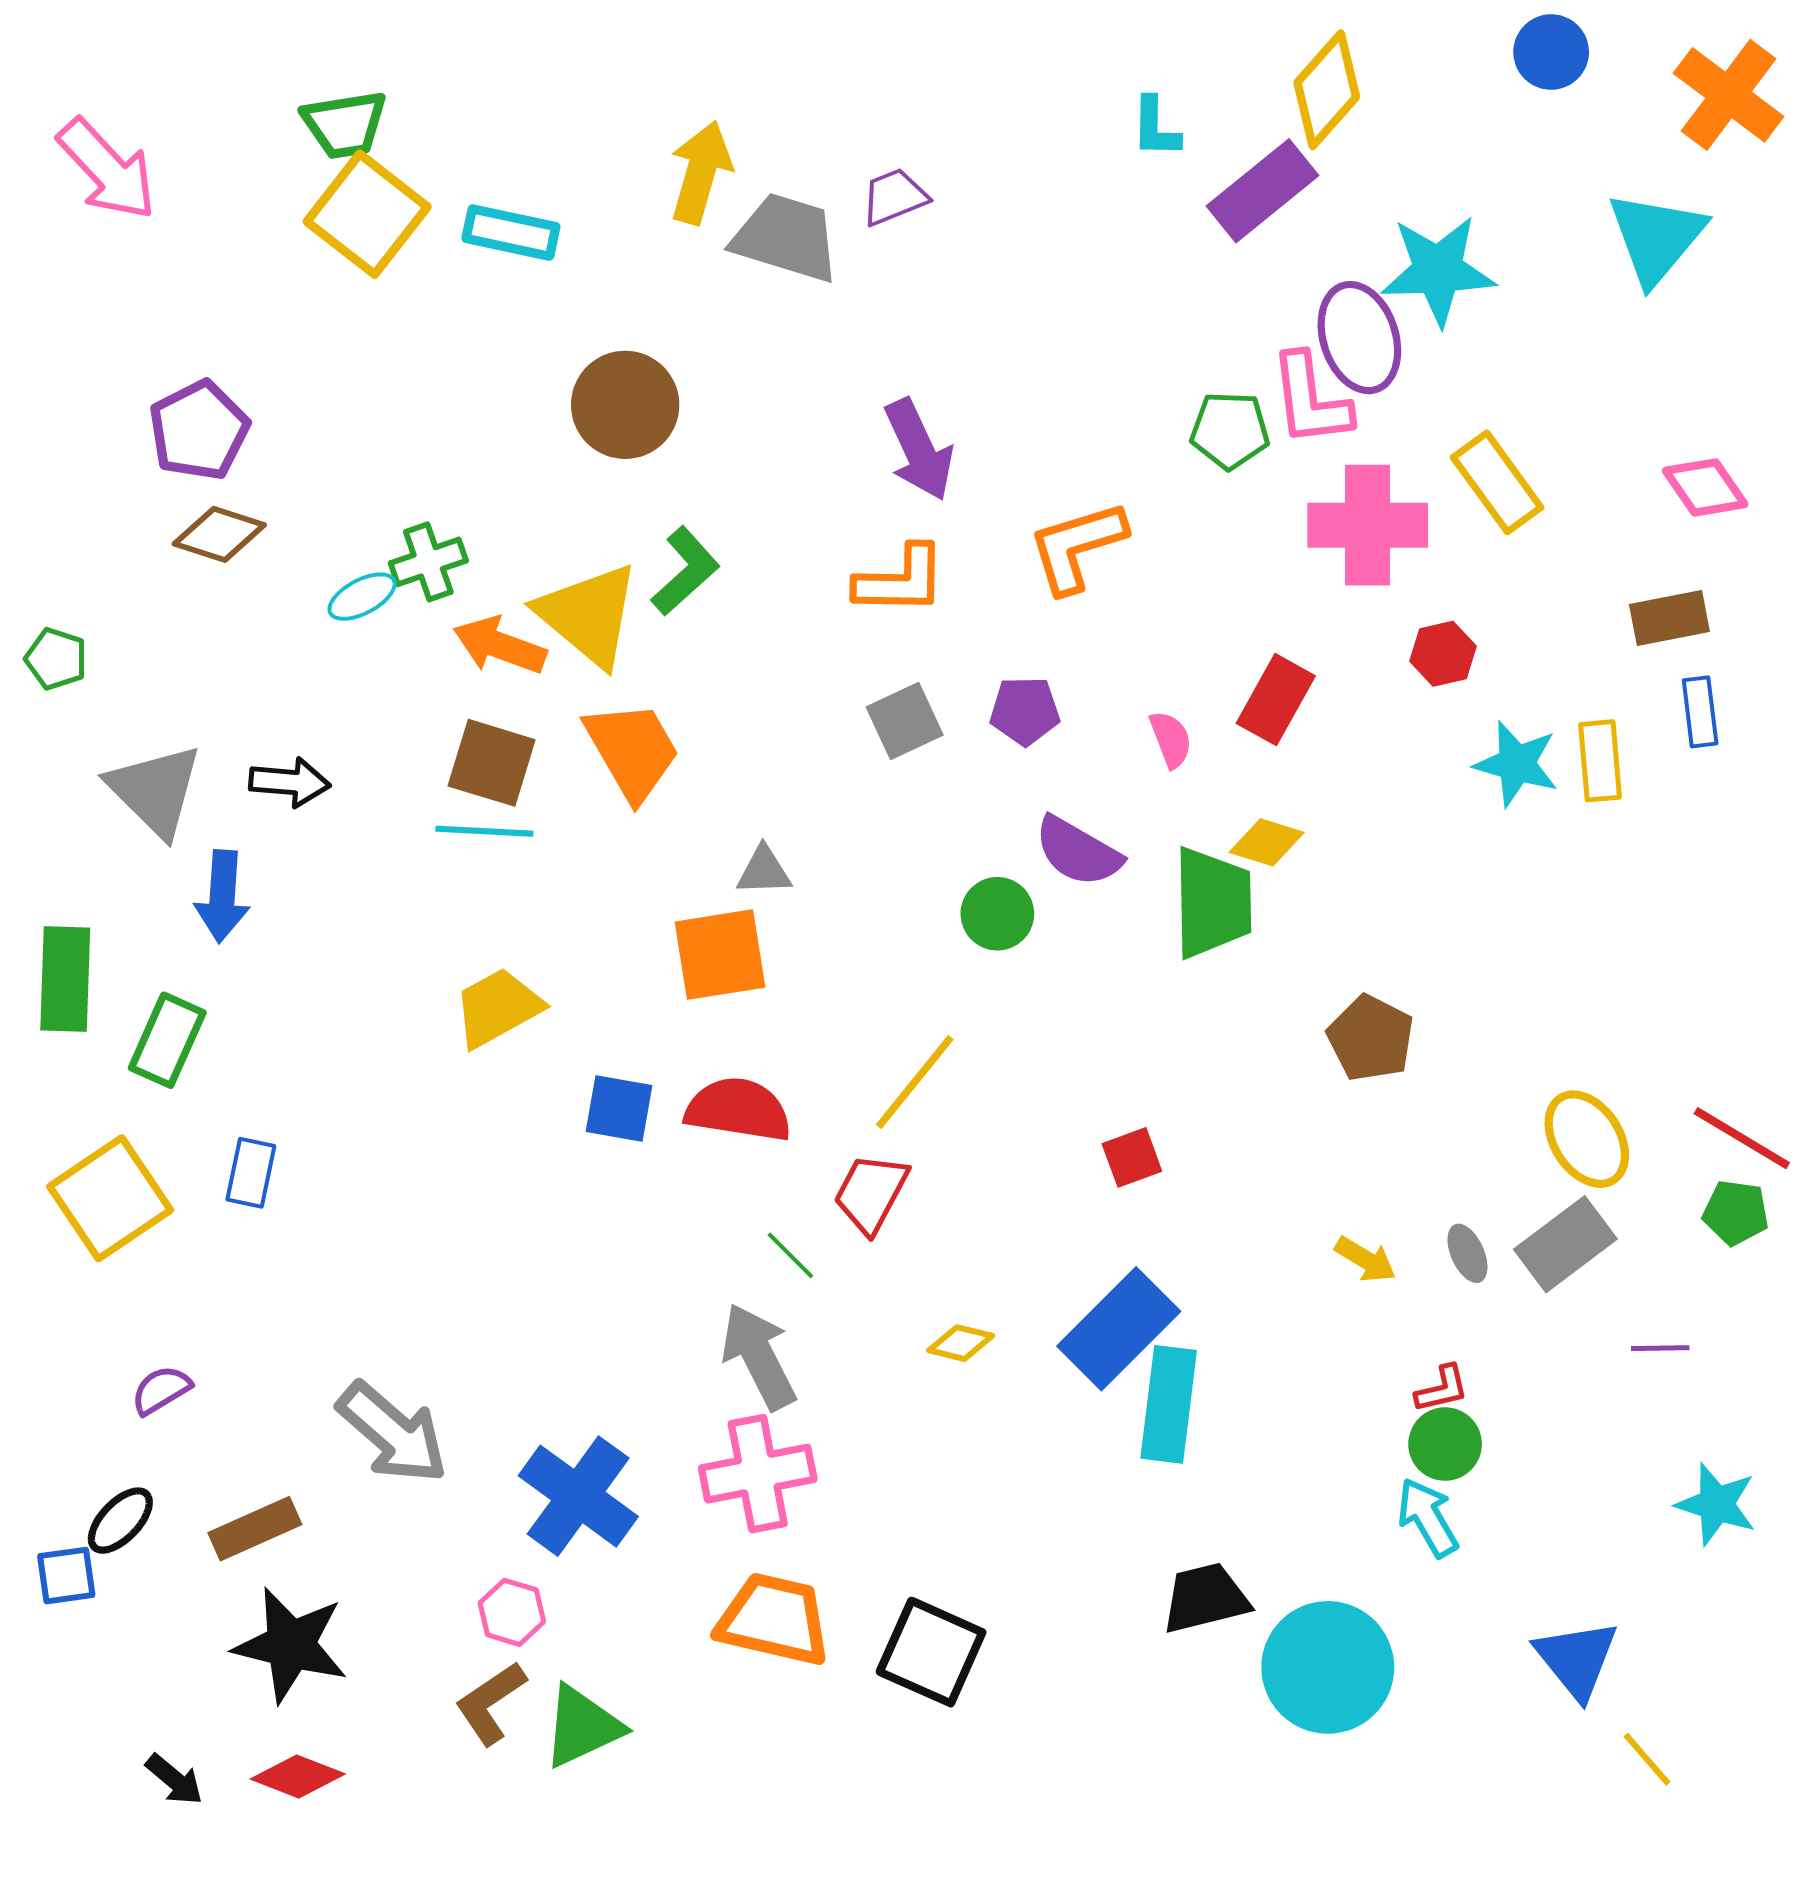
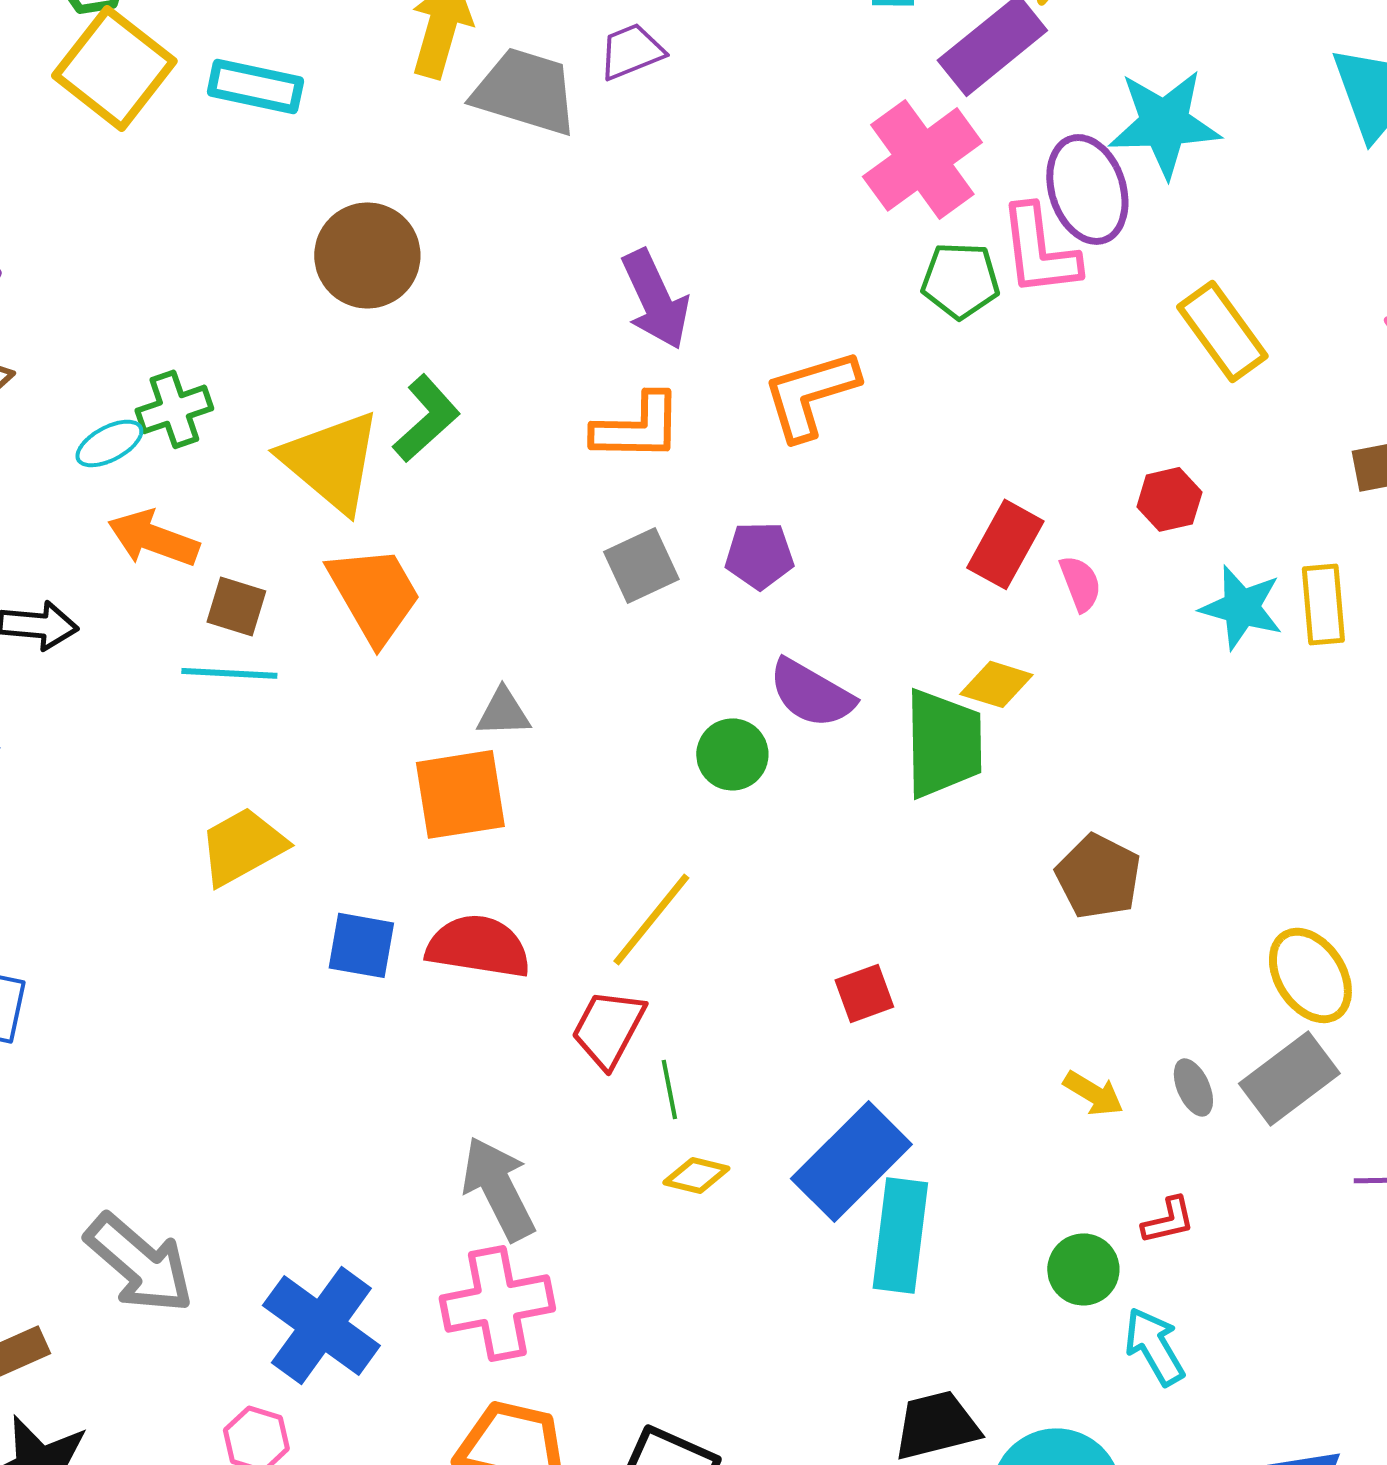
pink cross: (1368, 525) -> (922, 159), moved, turned -36
orange arrow: (500, 646) -> (153, 538), moved
pink semicircle: (1171, 739) -> (1080, 583), moved
brown square: (492, 763) -> (236, 606), size x0.7
green line: (790, 1255) -> (669, 1089), moved, turned 34
green circle: (1445, 1444) -> (1083, 1269), moved

